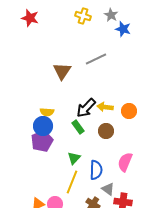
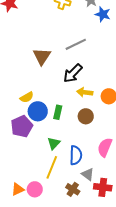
black arrow: (86, 108) -> (73, 73), moved
yellow semicircle: (47, 112) -> (27, 97), turned -32
blue circle: (43, 126) -> (38, 111), moved
green rectangle: (78, 127) -> (58, 112), turned 48

